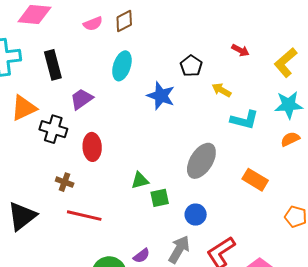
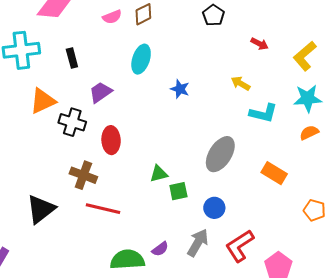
black rectangle: (53, 65) -> (72, 58), size x0.7
black pentagon: (191, 66) -> (213, 15), moved
blue star: (161, 96) -> (180, 89), size x0.7
brown cross: (65, 182) -> (83, 175), size x1.5

